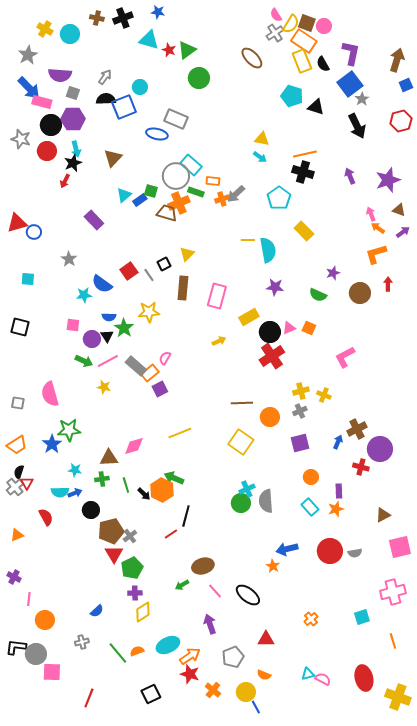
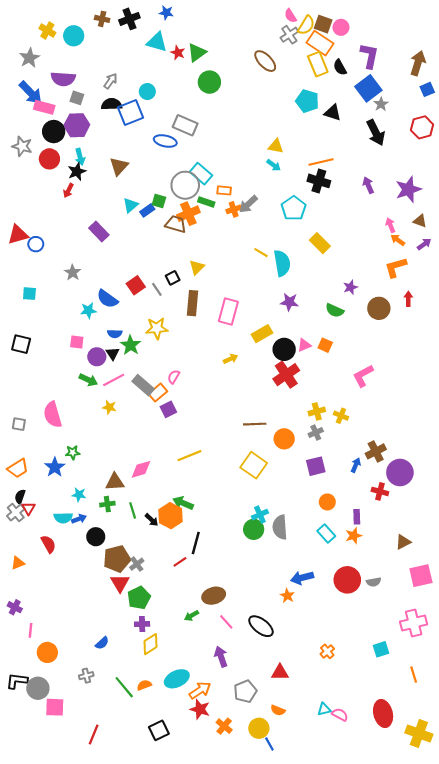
yellow line: (248, 240) -> (261, 253), turned 32
green star: (69, 430) -> (73, 453), size x0.6

